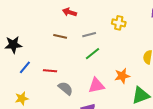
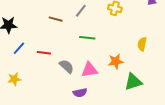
gray line: (89, 35) -> (81, 11), moved, turned -40
green line: (93, 54) -> (87, 38), turned 42
gray semicircle: (65, 88) -> (67, 66), moved

